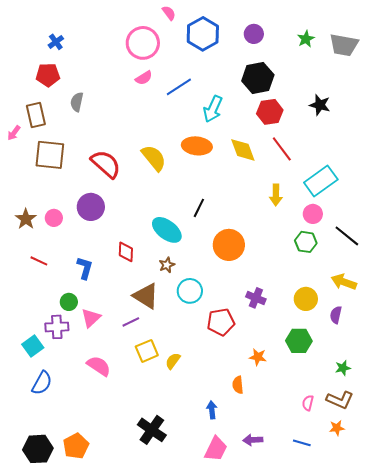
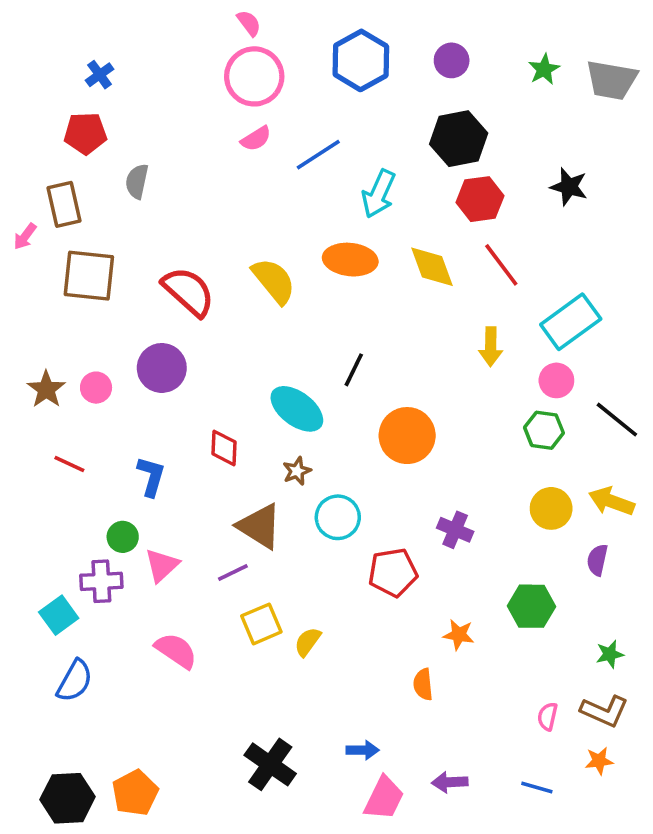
pink semicircle: (169, 13) -> (249, 23), moved
yellow circle: (306, 299) -> (551, 508), moved
blue arrow: (212, 410) -> (363, 750), moved, turned 96

